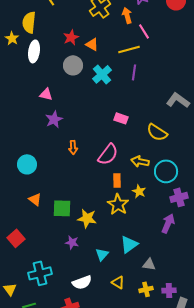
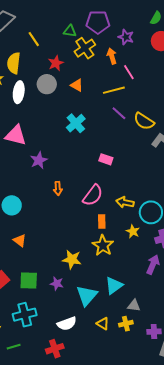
red star: (71, 37) -> (56, 63), moved
gray circle: (73, 65) -> (47, 84), moved
purple line: (134, 72) -> (119, 113), turned -56
cyan cross: (102, 74) -> (76, 123), moved
pink triangle: (46, 94) -> (16, 135), moved, size x1.6
yellow semicircle: (157, 132) -> (144, 121), moved
yellow star: (139, 191) -> (133, 231), moved
green square: (62, 208) -> (29, 281), moved
cyan triangle: (102, 254) -> (87, 296), size x1.6
yellow cross: (146, 289) -> (126, 324), moved

